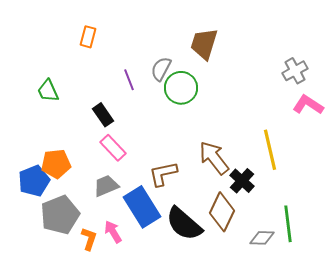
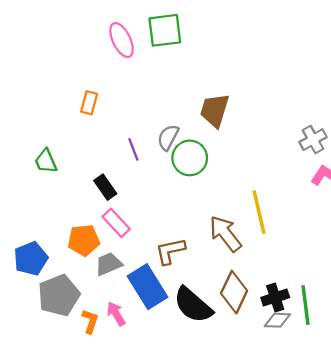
yellow line: (270, 150) -> (259, 212), moved
orange pentagon: (56, 164) -> (84, 240), moved
black cross: (242, 181) -> (275, 297), moved, turned 30

